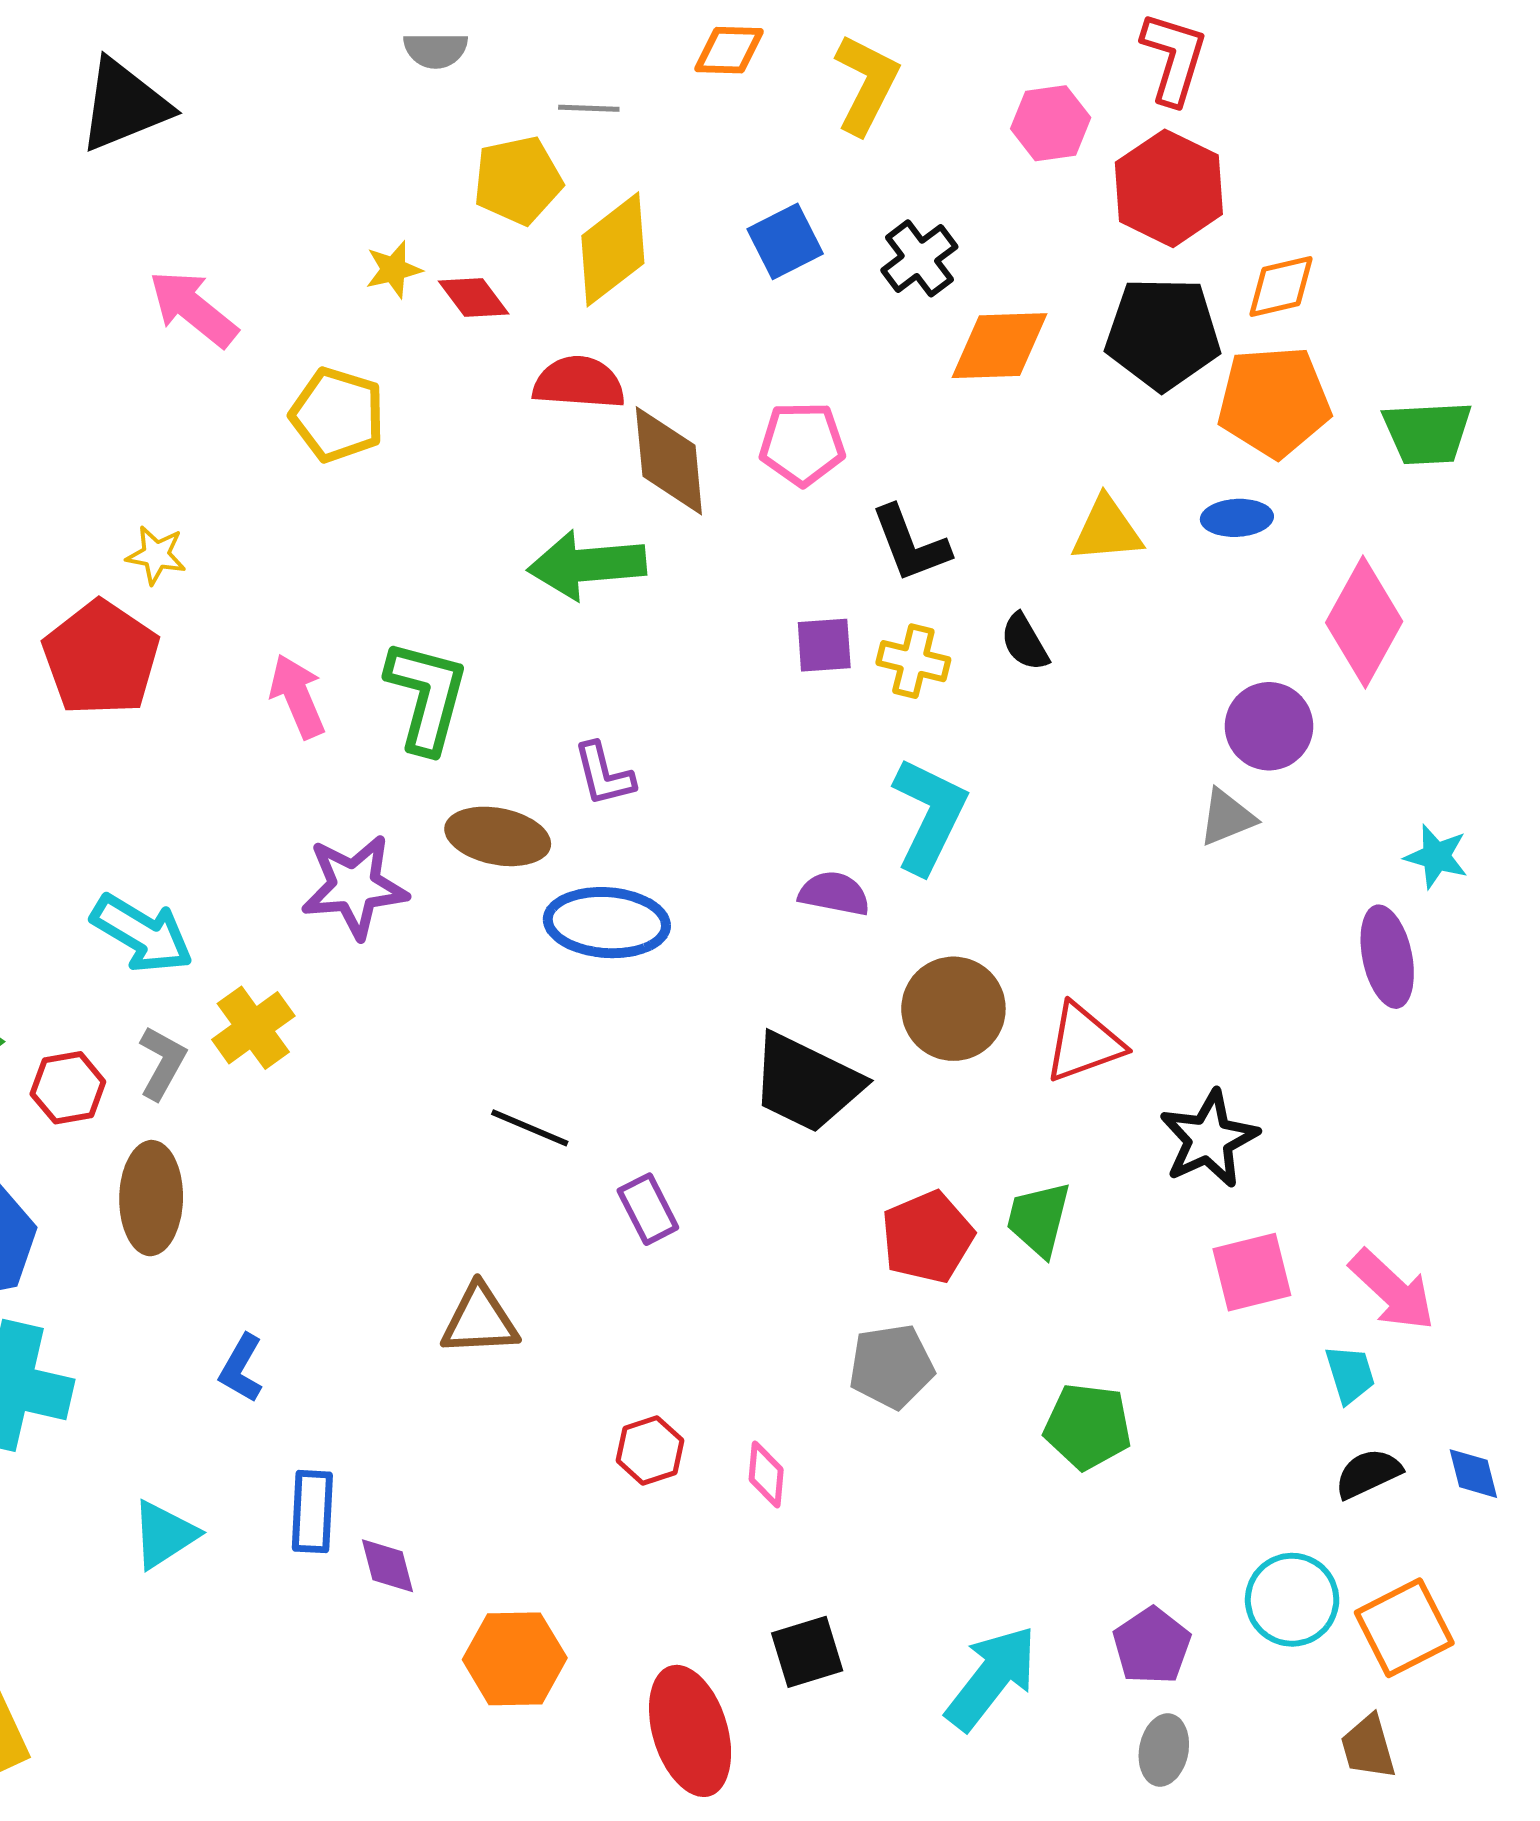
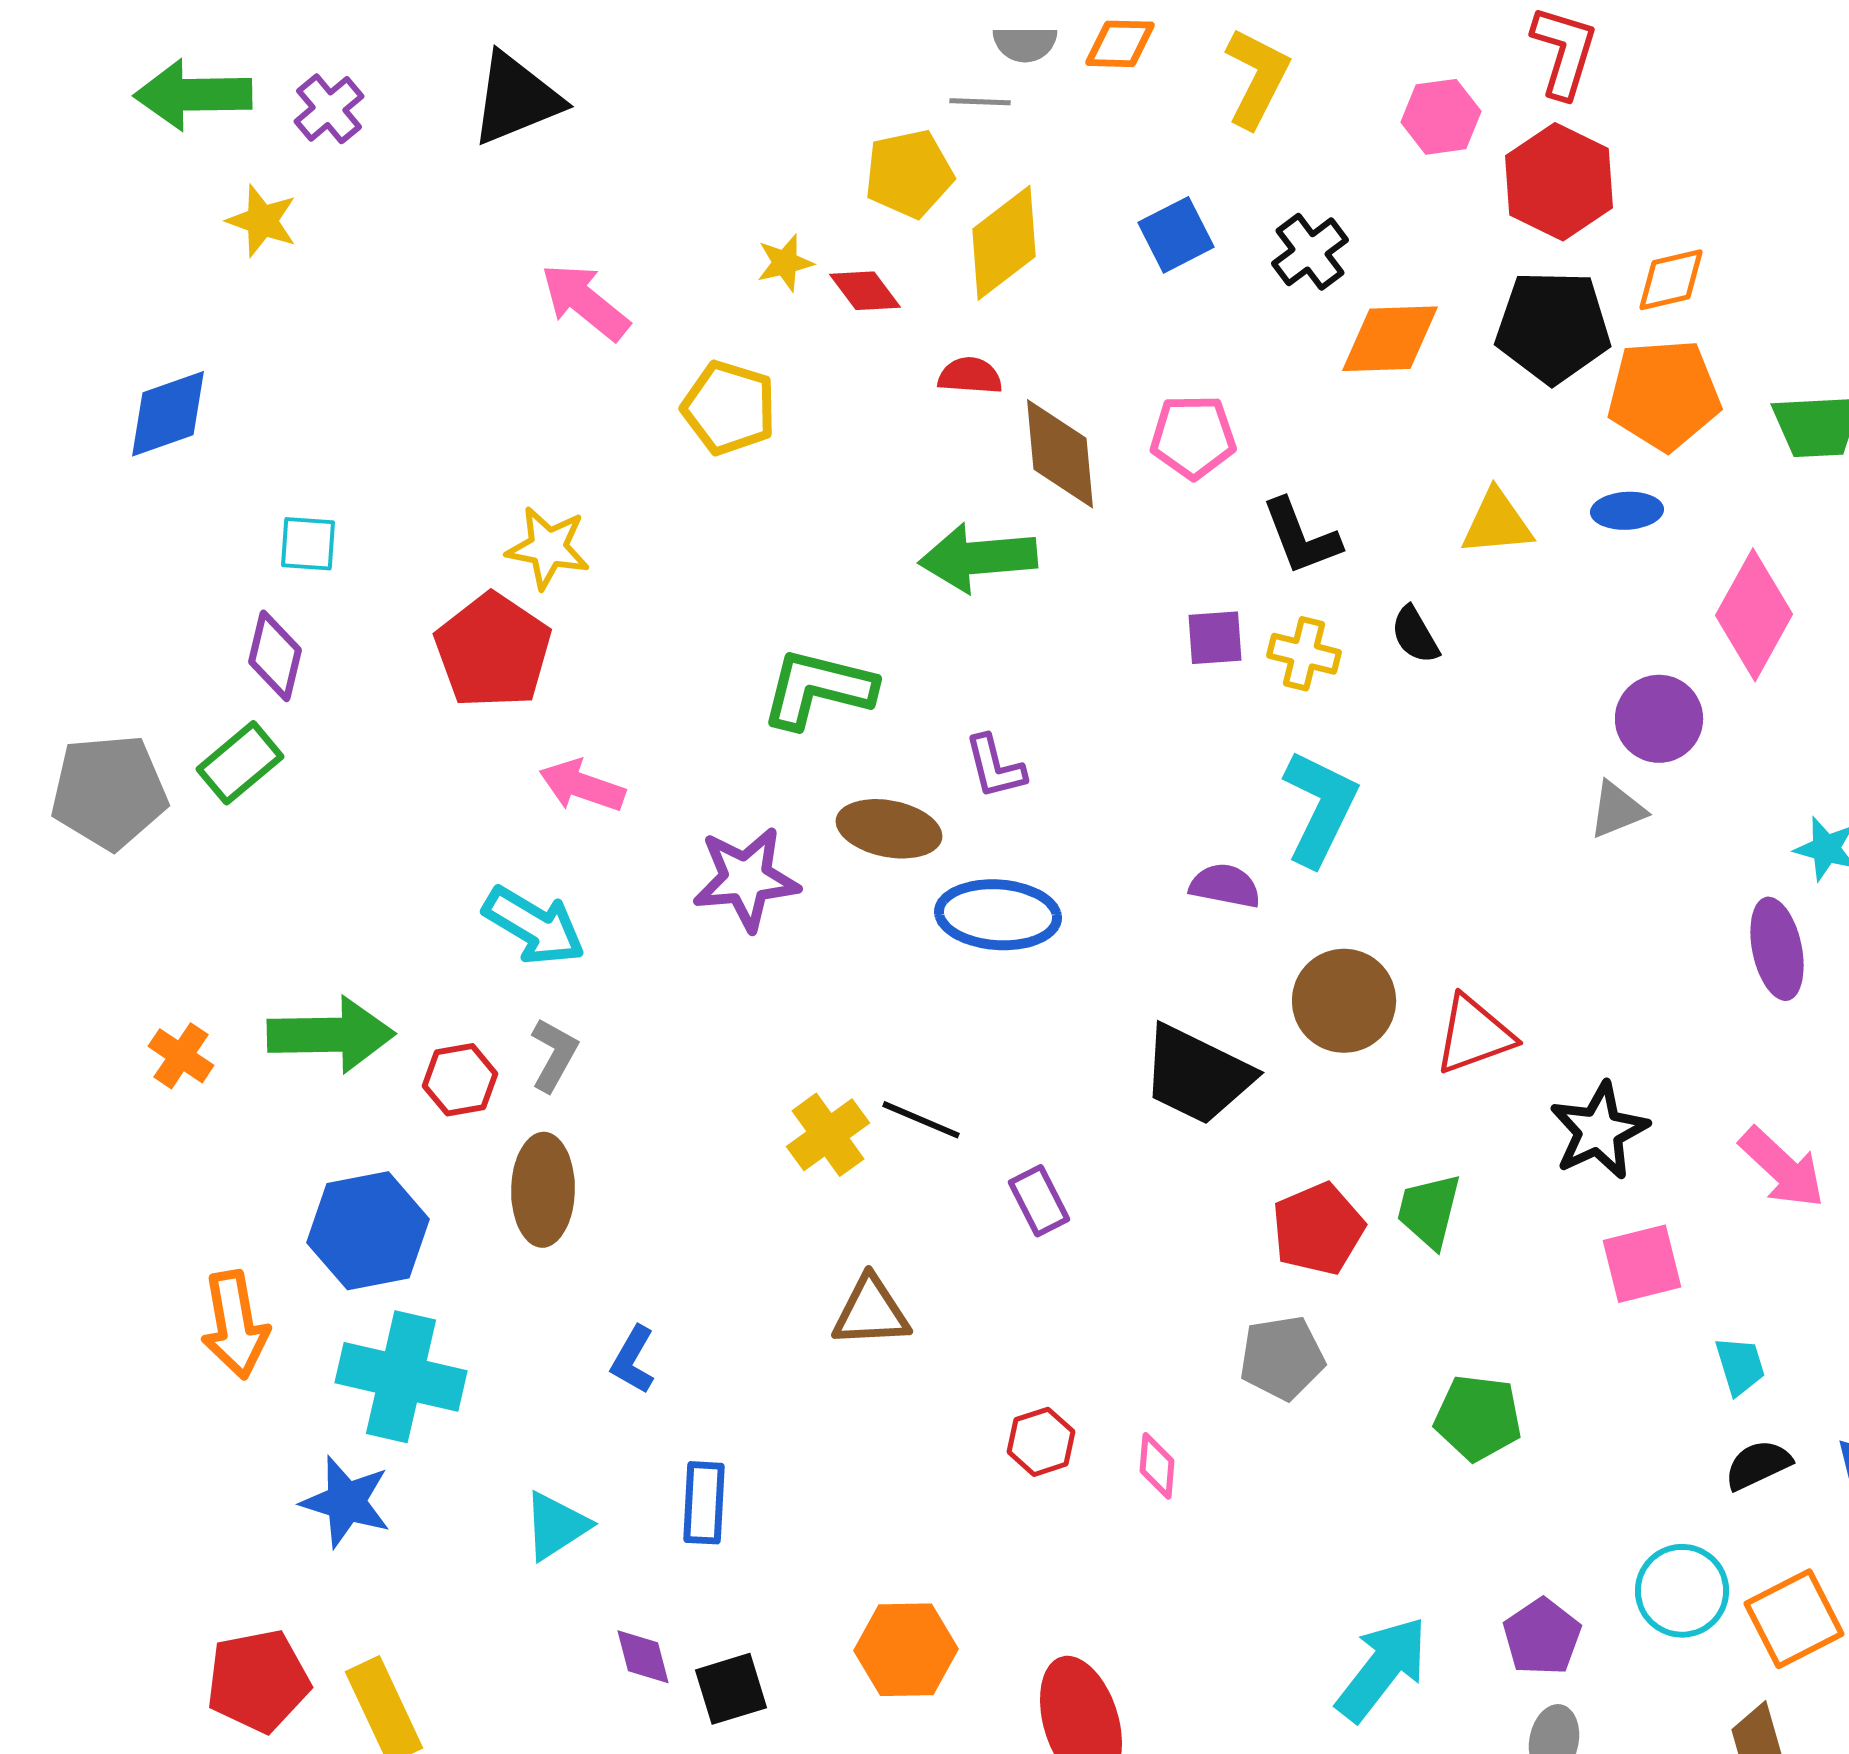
gray semicircle: (436, 50) -> (1025, 44), moved
red semicircle: (579, 383) -> (970, 376), size x0.7
yellow star: (156, 555) -> (548, 548), size x1.4
pink arrow: (297, 696) -> (582, 786), moved, turned -48
green L-shape: (427, 696) -> (818, 689), turned -91
yellow cross: (253, 1028) -> (828, 1135), moved
pink arrow: (1392, 1290) -> (1782, 1168), moved
purple diamond: (388, 1566) -> (643, 1657), moved
black square: (807, 1652) -> (731, 1689), moved

